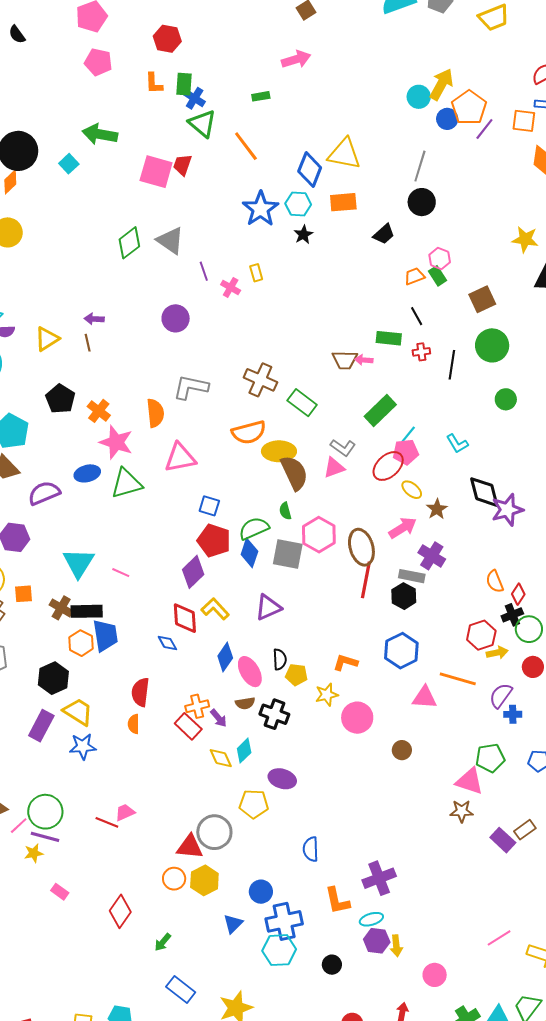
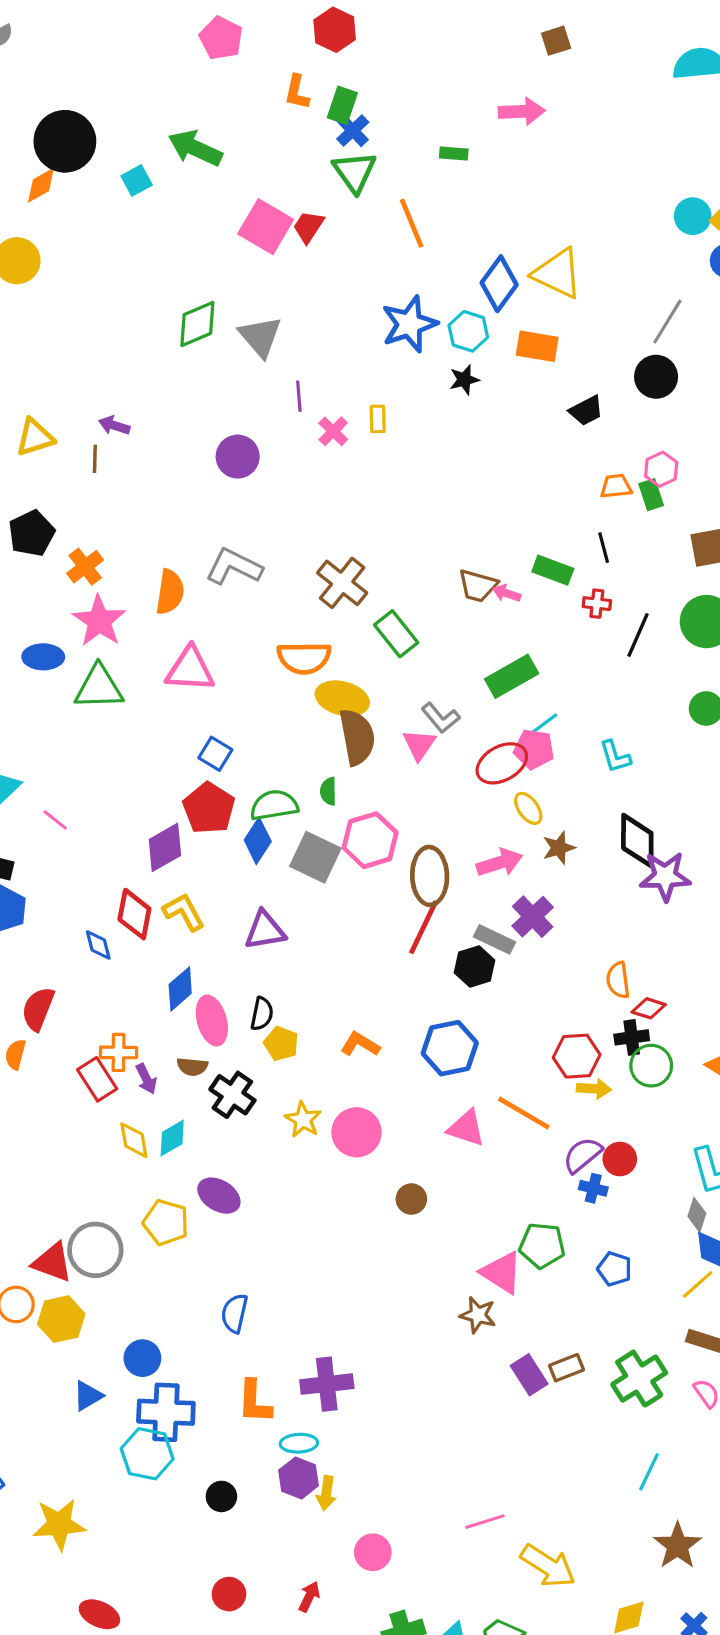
pink triangle: (334, 468) -> (419, 745), turned -50
red diamond: (518, 594) -> (649, 1008), turned 60
red circle: (533, 667) -> (620, 1159), moved
yellow star: (327, 695) -> (303, 1120), moved, turned 30

